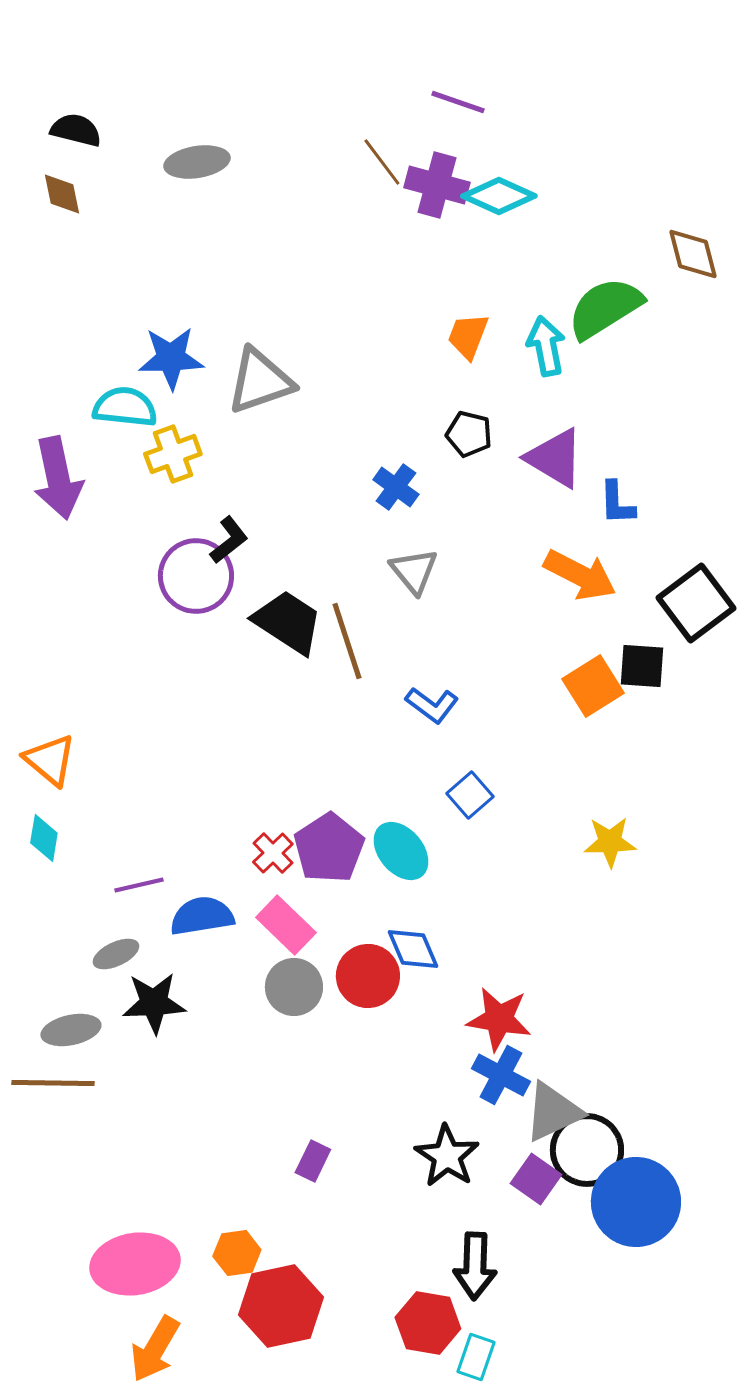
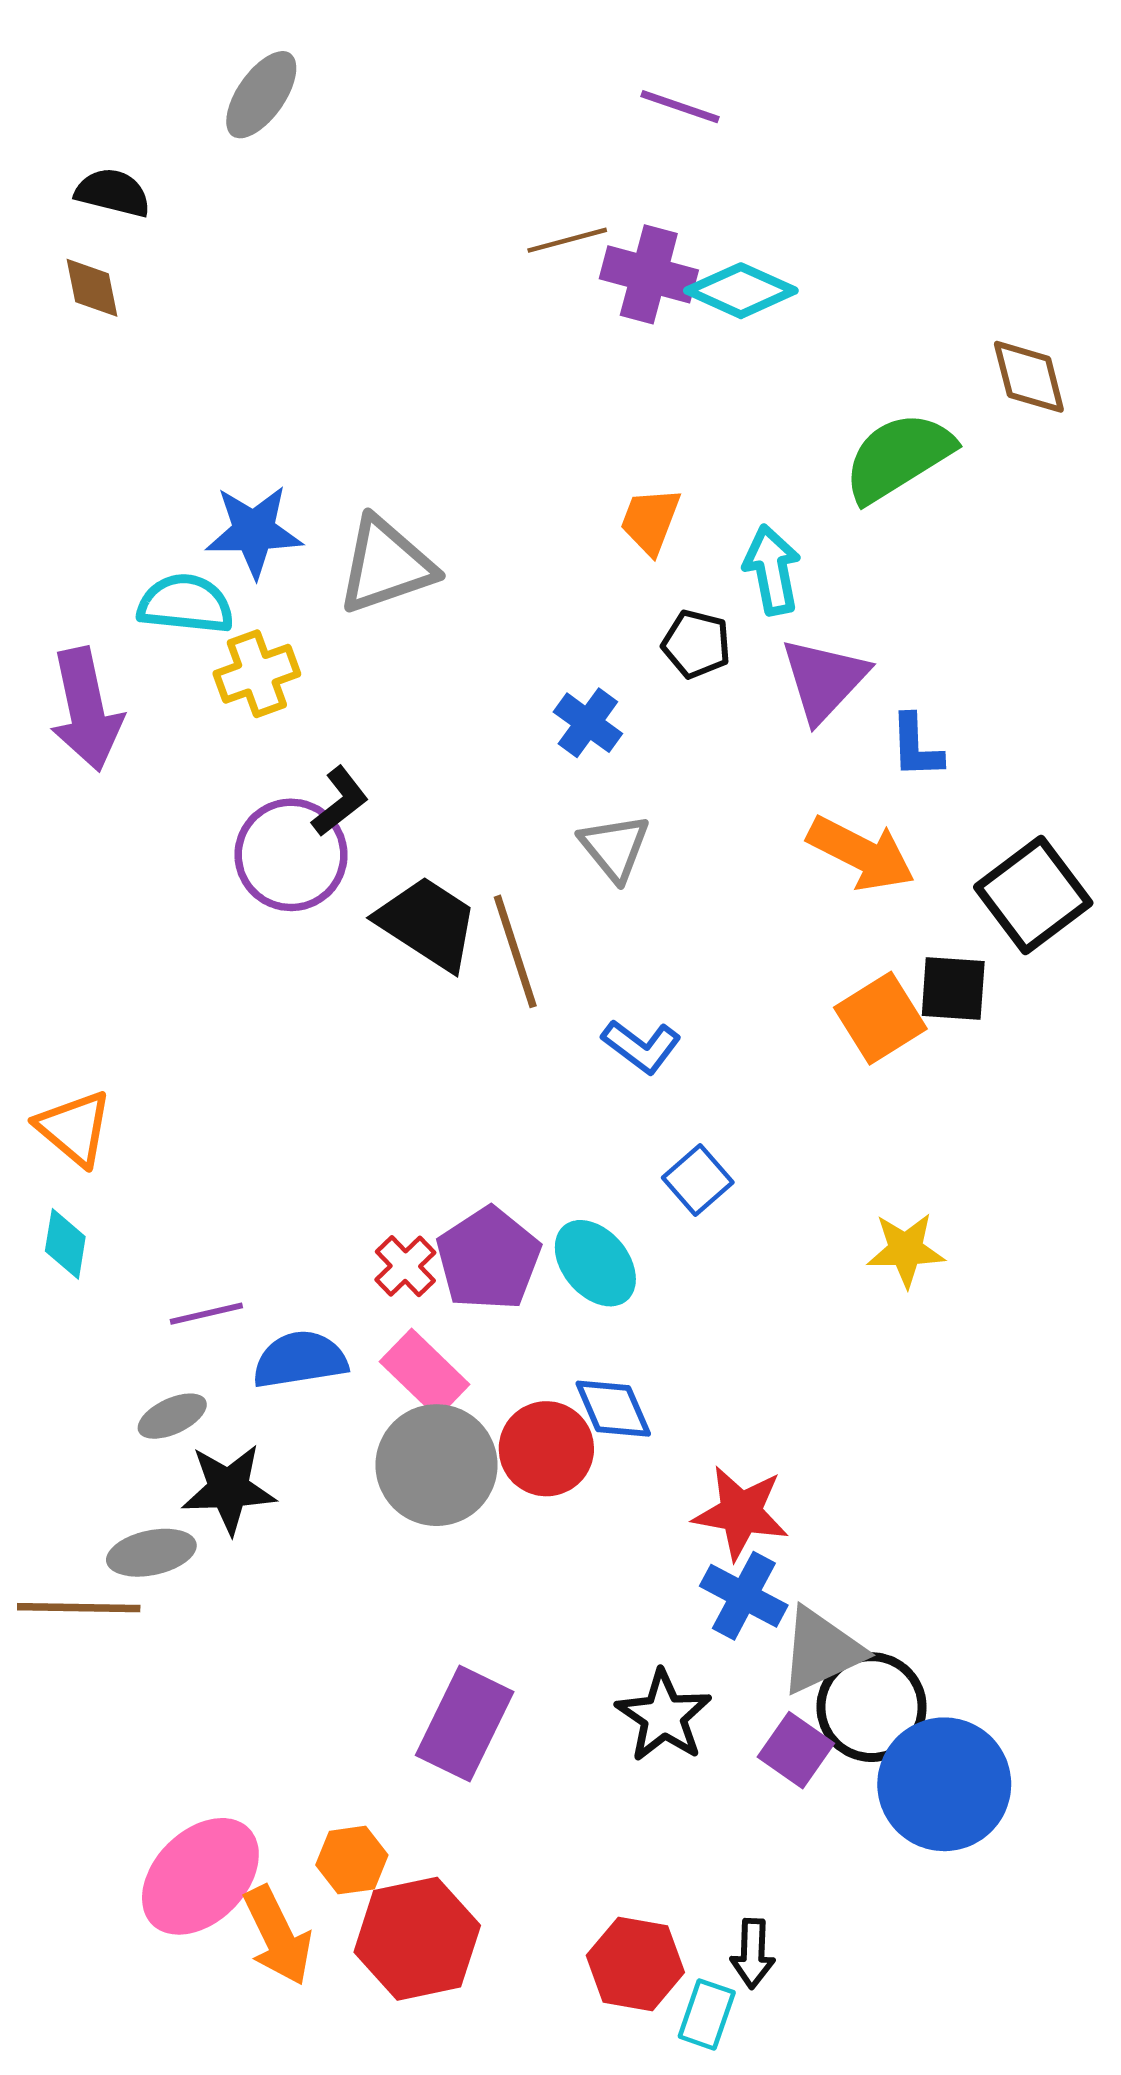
purple line: (458, 102) -> (680, 107), moved
gray ellipse: (197, 162) -> (261, 95), moved, turned -46
brown line: (382, 162) -> (567, 240), turned -68
orange trapezoid: (468, 336) -> (650, 521), moved
cyan arrow: (546, 346) -> (772, 570), moved
purple triangle: (555, 458) -> (824, 680), turned 42
gray circle: (294, 987) -> (436, 1465), size x1.4
gray ellipse: (71, 1030) -> (151, 1553), moved
purple rectangle: (313, 1161) -> (465, 1723), size x1.8
pink ellipse: (135, 1264) -> (200, 1876), turned -36
black arrow: (475, 1266) -> (753, 1954), moved, size x0.7
orange arrow: (155, 1349) -> (278, 1936), moved, turned -56

